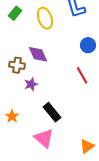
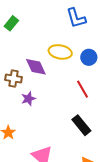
yellow ellipse: (45, 18) -> (60, 52), moved, turned -60
black rectangle: (52, 112) -> (81, 125), moved

